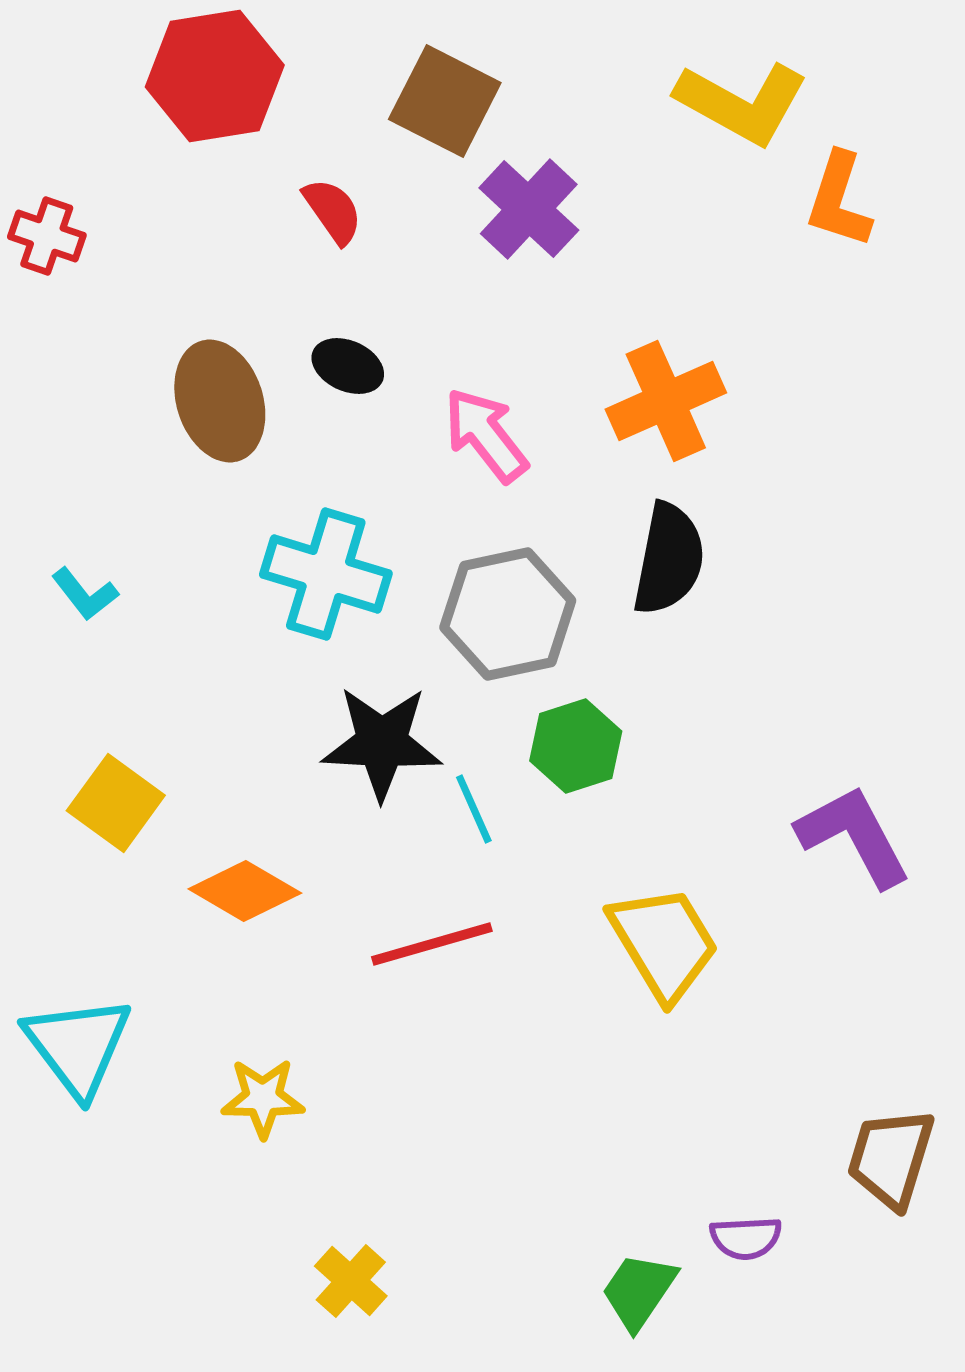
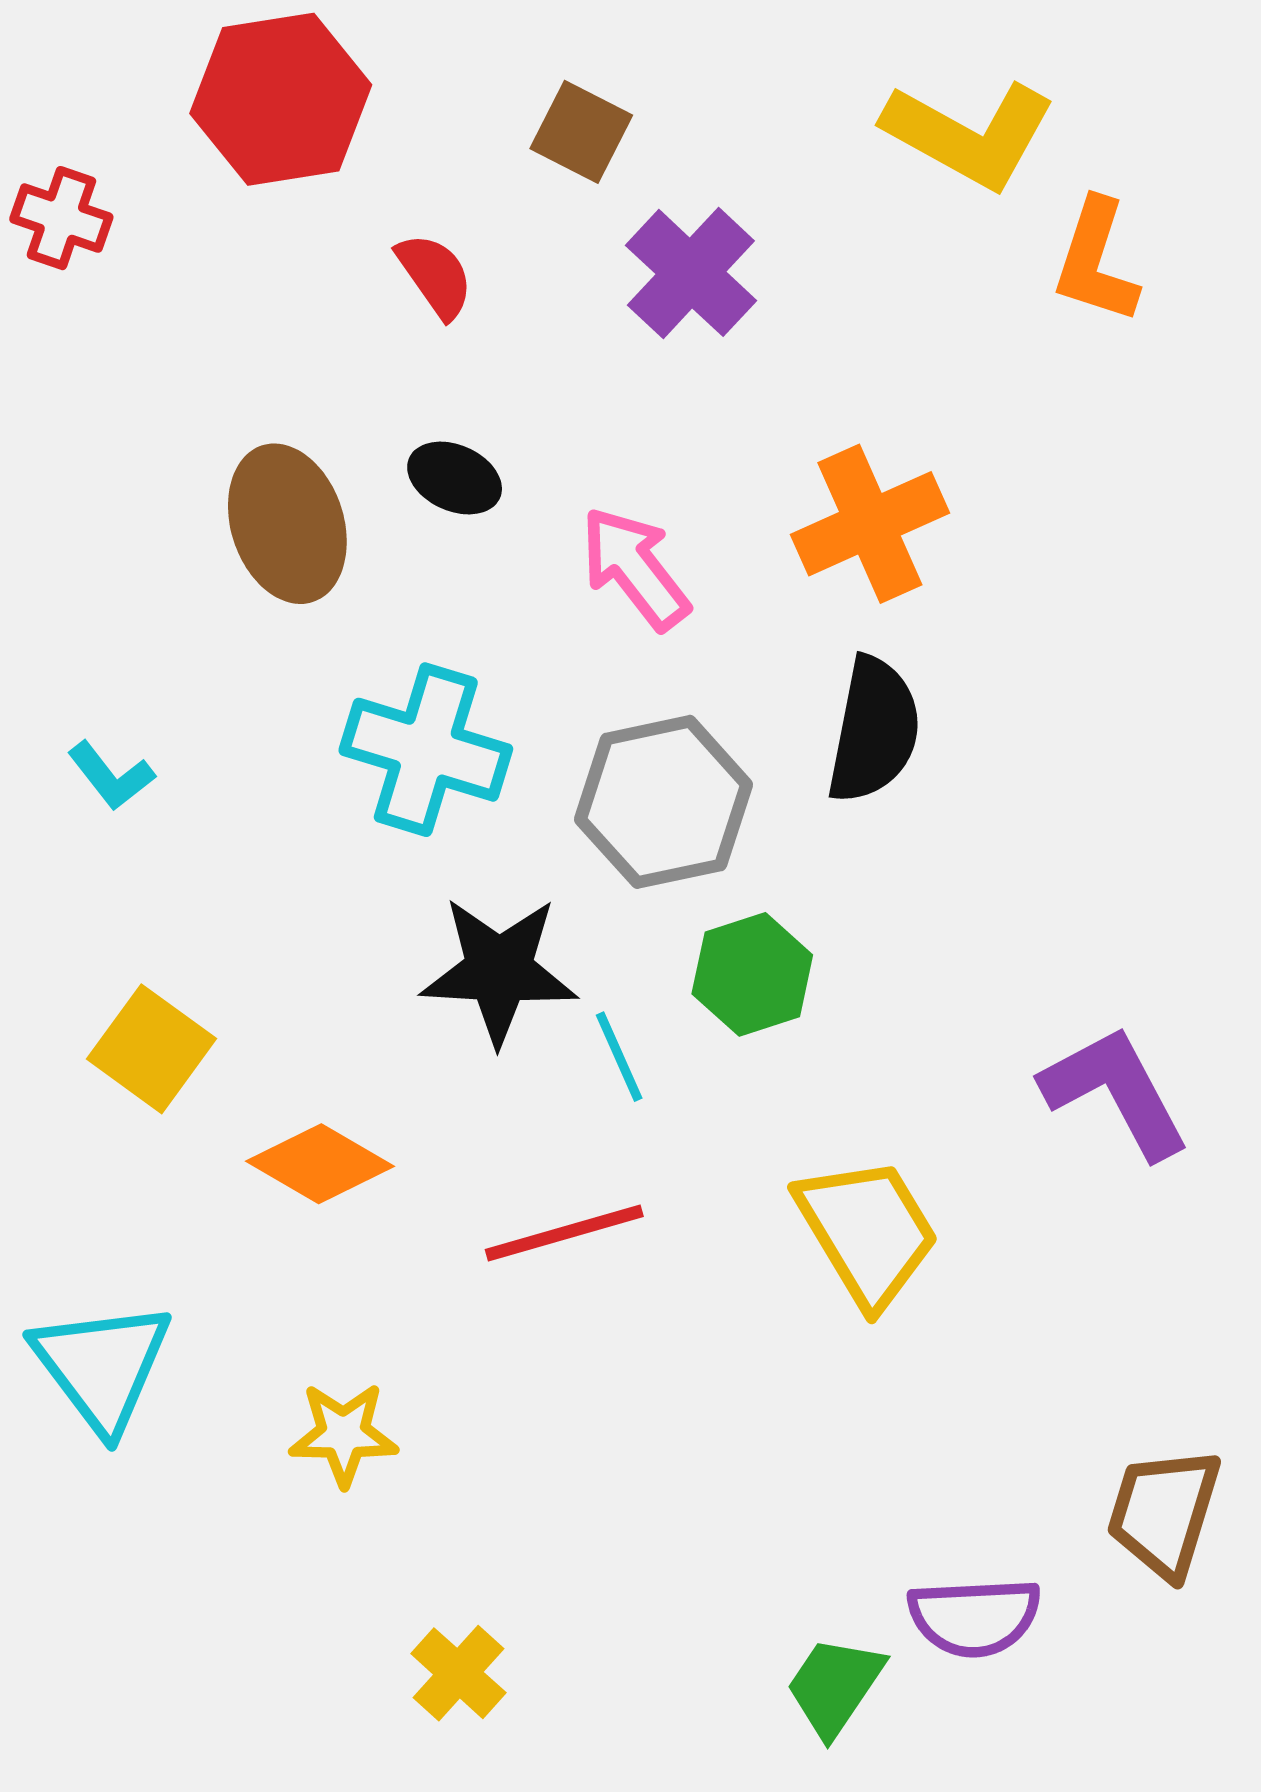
brown square: (445, 101) -> (581, 132), size x0.7
red cross: (47, 236) -> (61, 218), moved
purple semicircle: (746, 1238) -> (974, 1617), size x1.4

